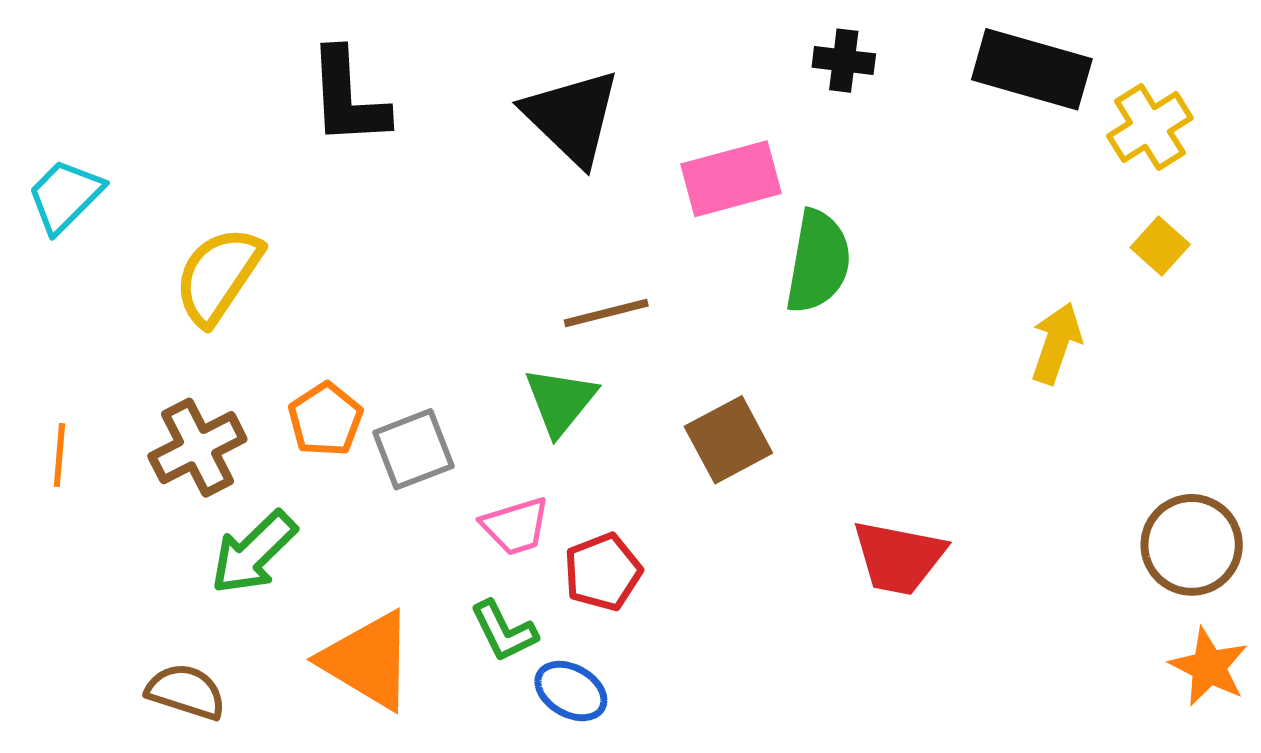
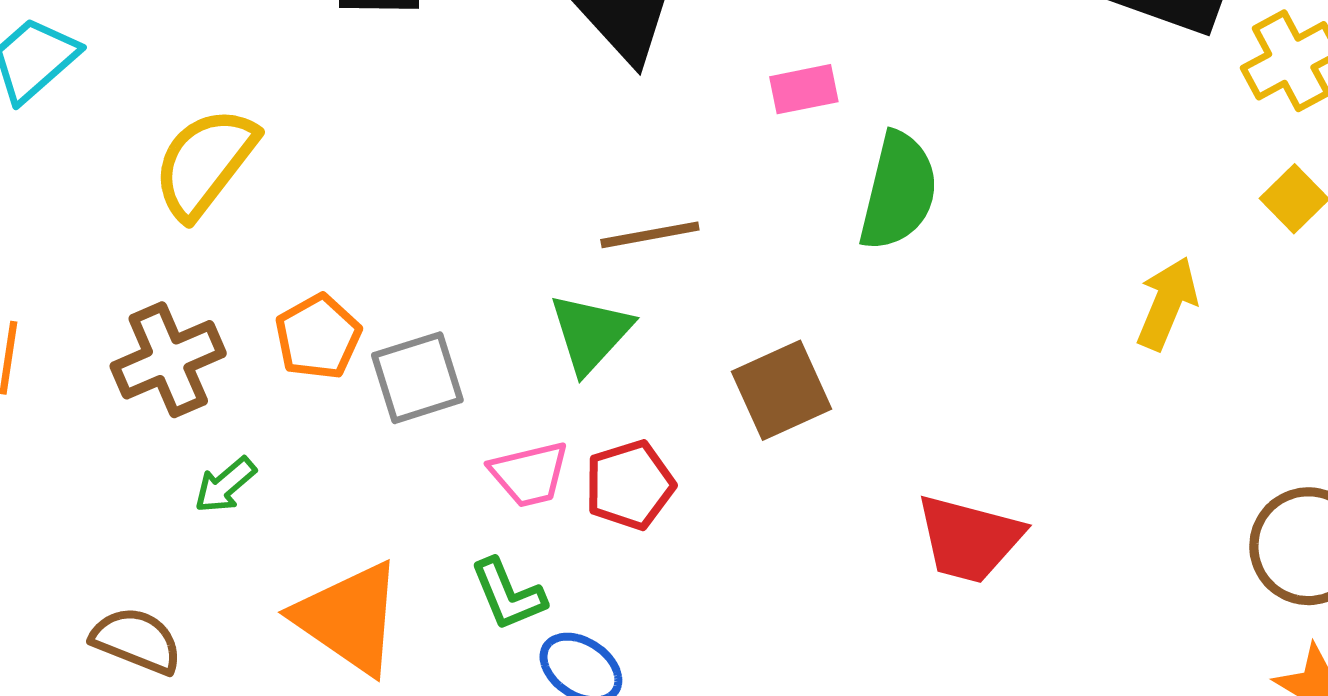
pink rectangle: (731, 179) -> (804, 89), size x0.6
green arrow: (254, 553) -> (225, 485), size x0.6
red pentagon: (603, 572) -> (630, 485), moved

